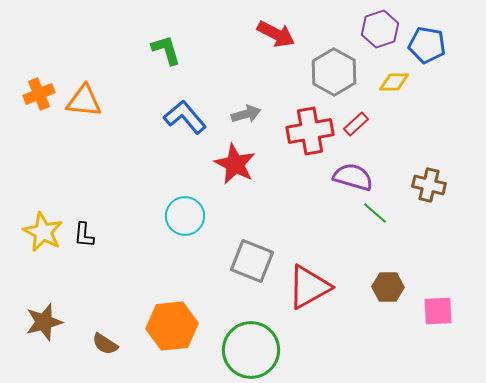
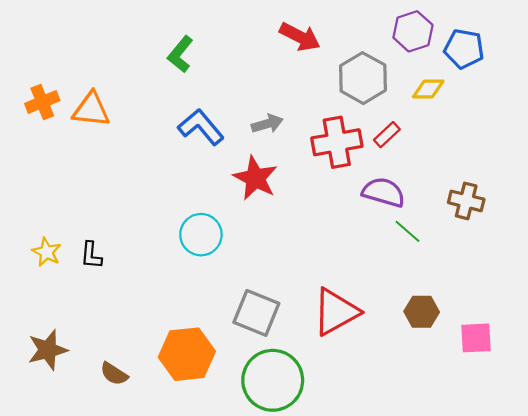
green L-shape: (166, 50) -> (180, 54), turned -124
yellow star: (43, 232) -> (47, 252), size x0.7
gray square: (252, 261) -> (256, 313), moved

